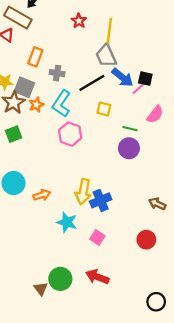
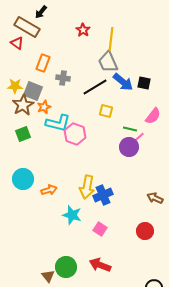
pink line: (139, 88) -> (138, 138), moved
cyan L-shape: (61, 104) -> (58, 123), moved, turned -110

